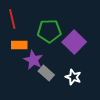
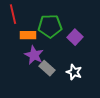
purple square: (74, 42) -> (75, 37), size x0.7
orange rectangle: (19, 45) -> (28, 35), moved

